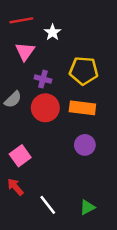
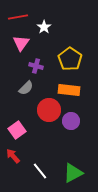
yellow pentagon: (84, 71) -> (70, 59), turned 30
gray semicircle: (13, 99) -> (26, 88), moved
red circle: (45, 108) -> (49, 110), moved
green triangle: (87, 207) -> (73, 173), size x1.5

